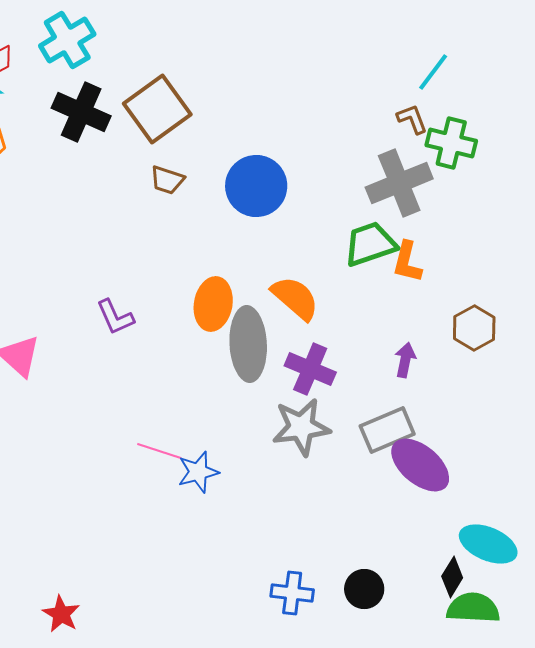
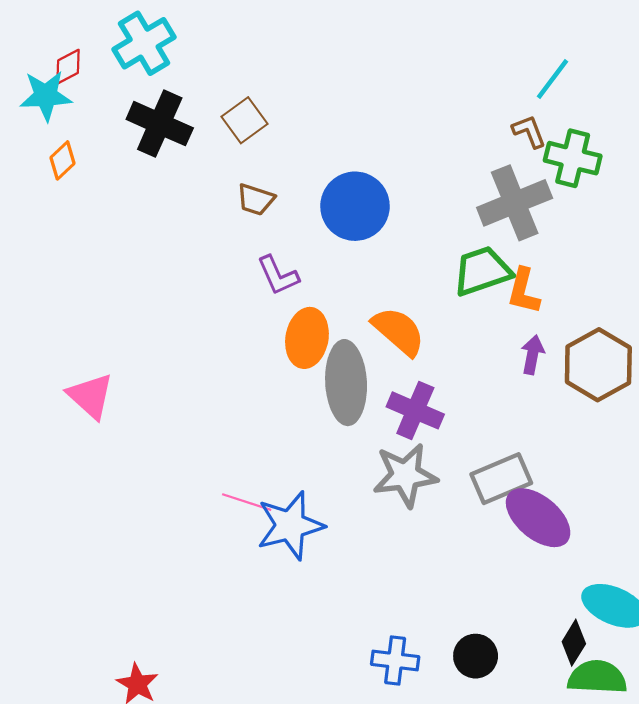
brown square: (157, 109) -> (244, 120), size x0.6
purple L-shape: (115, 317) -> (278, 275), moved
brown hexagon: (474, 328) -> (598, 365), size x1.4
purple arrow: (405, 360) -> (532, 355), moved
blue star: (198, 472) -> (290, 525), size x1.5

